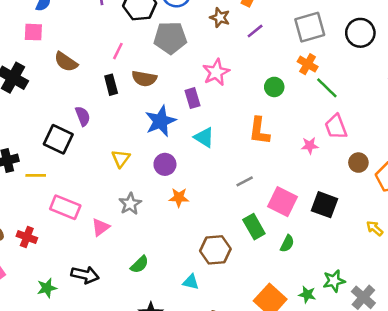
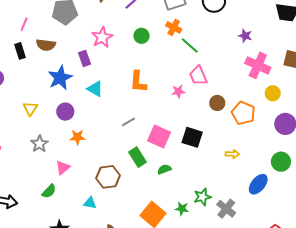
green circle: (274, 87) -> (141, 36), moved
pink triangle: (101, 227) -> (63, 168), moved
yellow arrow: (375, 228) -> (232, 154), turned 144
green semicircle: (287, 244) -> (164, 169), turned -136

